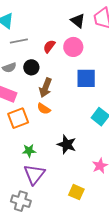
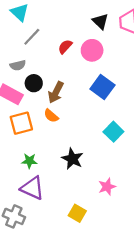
gray line: (19, 41) -> (32, 37), turned -42
black circle: (31, 67) -> (34, 83), moved
blue square: (86, 78) -> (102, 87), turned 30
purple triangle: (34, 174) -> (32, 188), turned -50

